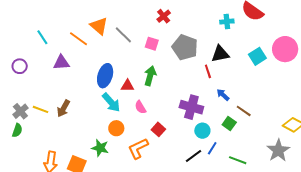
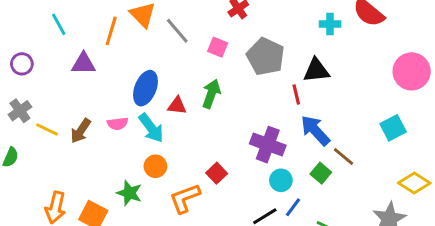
orange line: (78, 39) -> (111, 31), turned 66
cyan square: (257, 56) -> (393, 128), moved
blue arrow: (223, 95) -> (315, 130), size x1.6
pink semicircle: (140, 107) -> (118, 124), moved, turned -72
gray cross: (20, 111) -> (20, 111), moved

